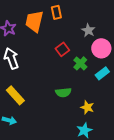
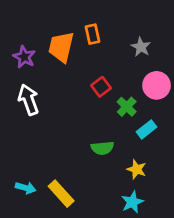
gray star: (88, 30) -> (141, 47), moved
cyan rectangle: (102, 73) -> (147, 129), moved
yellow rectangle: (15, 95) -> (61, 194), moved

